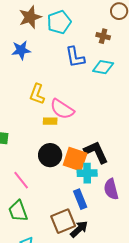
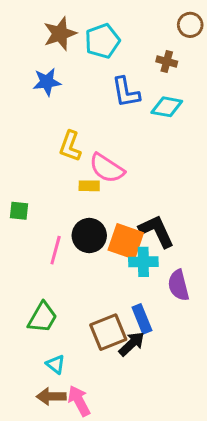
pink line: (21, 180) -> (56, 250), moved, turned 54
blue rectangle: (80, 199) -> (142, 319), moved
green trapezoid: (18, 211) -> (42, 317), turned -130

